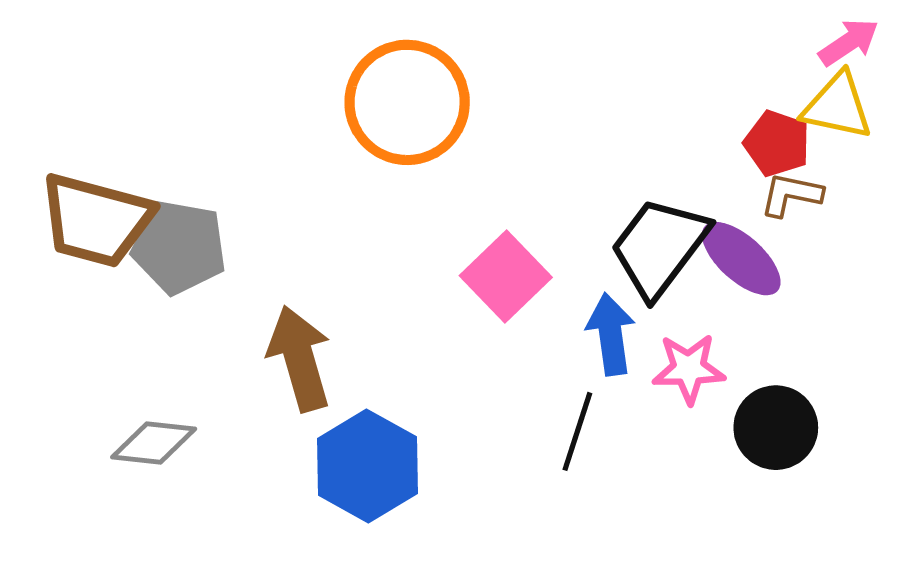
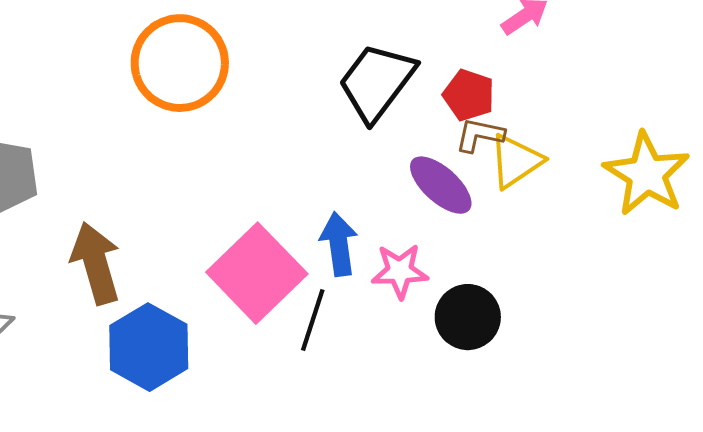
yellow triangle: (837, 106) -> (516, 161), moved, turned -46
black trapezoid: (659, 247) -> (377, 82), moved
pink square: (506, 277) -> (257, 273), moved, size x1.4

